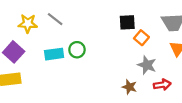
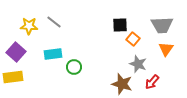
green circle: (77, 50) -> (74, 67), moved
red arrow: (162, 85) -> (152, 82), turned 140
brown star: (129, 87) -> (122, 84), size x1.5

